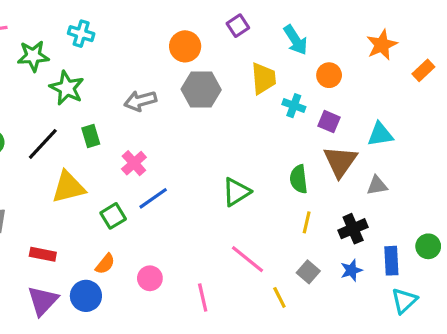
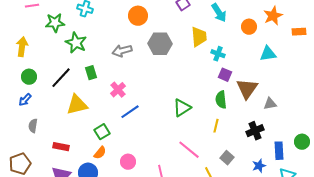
orange circle: (185, 46) -> (138, 16), moved
orange rectangle: (423, 70) -> (299, 32), turned 40
orange circle: (329, 75) -> (249, 27), moved
purple square: (329, 122) -> (225, 75), moved
cyan triangle: (380, 134) -> (268, 54), moved
green square: (113, 216) -> (102, 132), moved
yellow line: (307, 222) -> (216, 126), moved
blue star: (351, 270) -> (259, 166), moved

